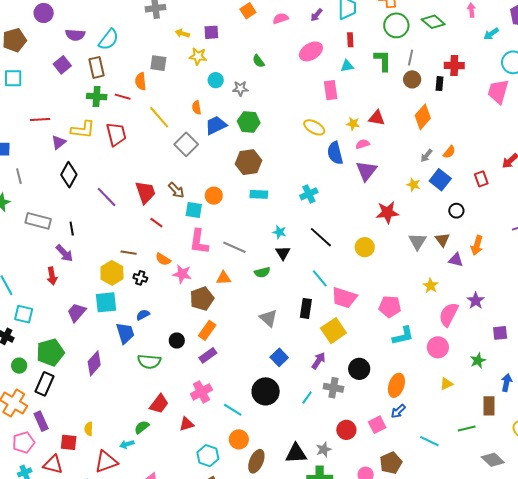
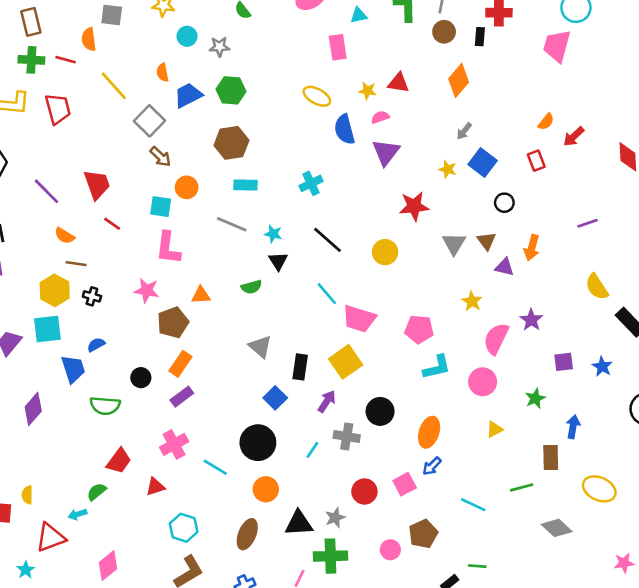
orange semicircle: (449, 152) -> (546, 122), moved
brown arrow: (176, 190) -> (160, 157), moved
gray line: (234, 247) -> (232, 224), moved
orange semicircle: (163, 259) -> (65, 236), moved
black rectangle: (306, 308) -> (300, 367), moved
orange circle: (239, 439) -> (266, 489), moved

